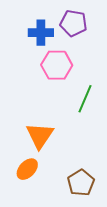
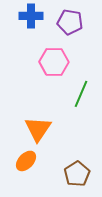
blue cross: (41, 33) -> (31, 16), moved

